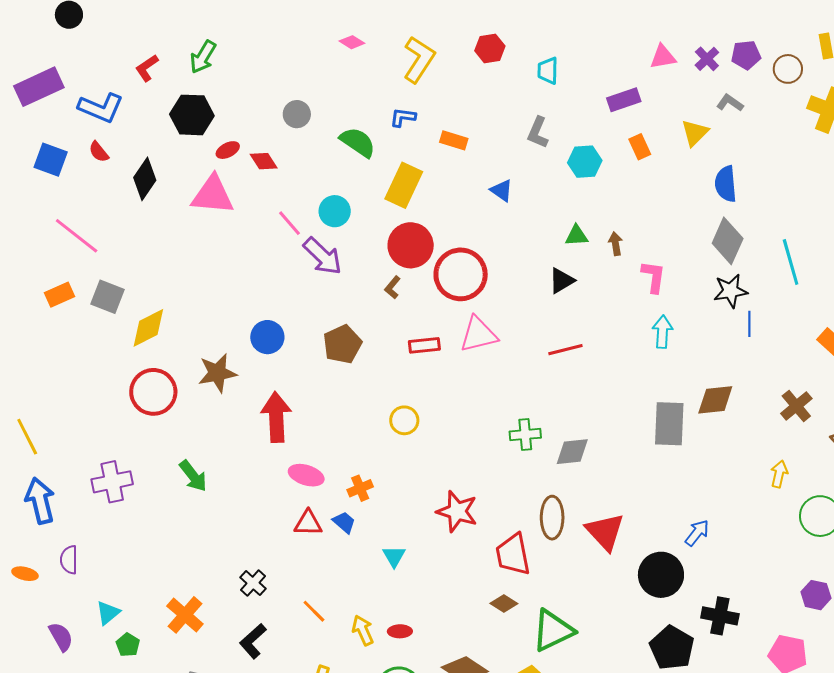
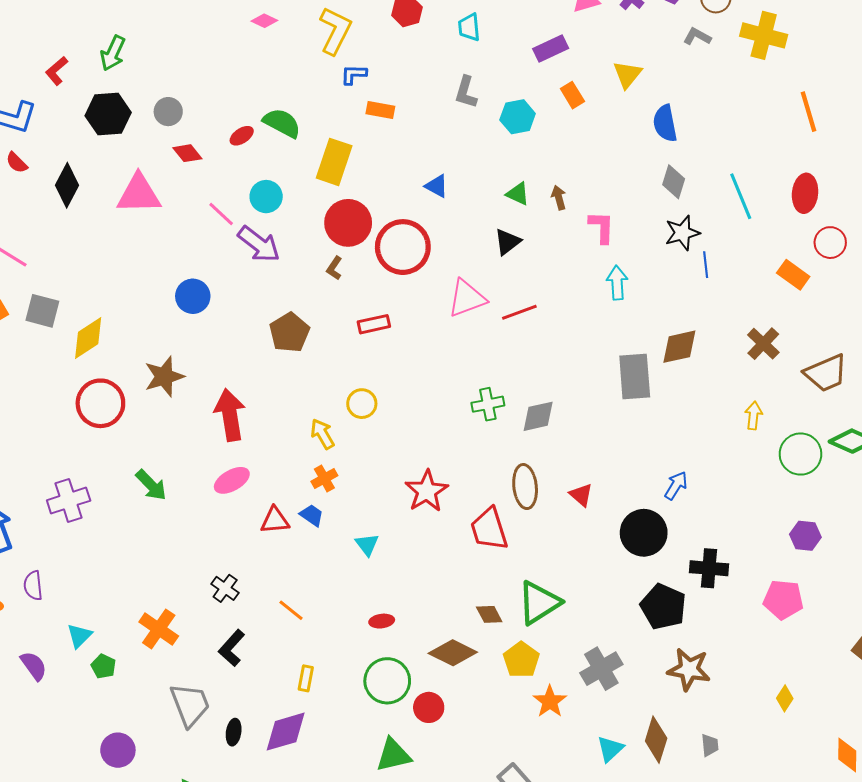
gray L-shape: (730, 103) -> (697, 37), moved
gray circle: (297, 114) -> (168, 112), moved
blue L-shape: (403, 117) -> (354, 74), moved
red ellipse: (228, 150) -> (242, 136), moved
blue triangle: (502, 190) -> (437, 186), moved
green triangle: (577, 236) -> (518, 194), turned 35
gray diamond: (728, 241) -> (674, 182), size x0.7
pink triangle: (478, 334) -> (467, 298), moved
blue circle: (267, 337) -> (193, 296), moved
pink ellipse: (306, 475) -> (232, 480), moved, turned -40
red star: (457, 511) -> (427, 491), turned 30
red triangle: (605, 532) -> (581, 495), size x0.6
brown diamond: (504, 603) -> (489, 614), moved, turned 36
yellow arrow: (363, 630) -> (322, 434), moved

